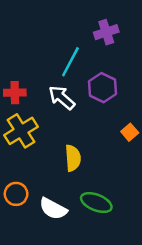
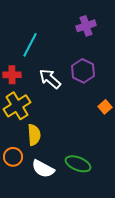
cyan line: (70, 62) -> (30, 45), moved
yellow semicircle: (73, 158) -> (34, 135), moved

